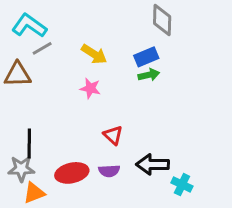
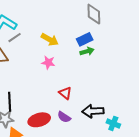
purple semicircle: (109, 171) -> (64, 117), turned 40

